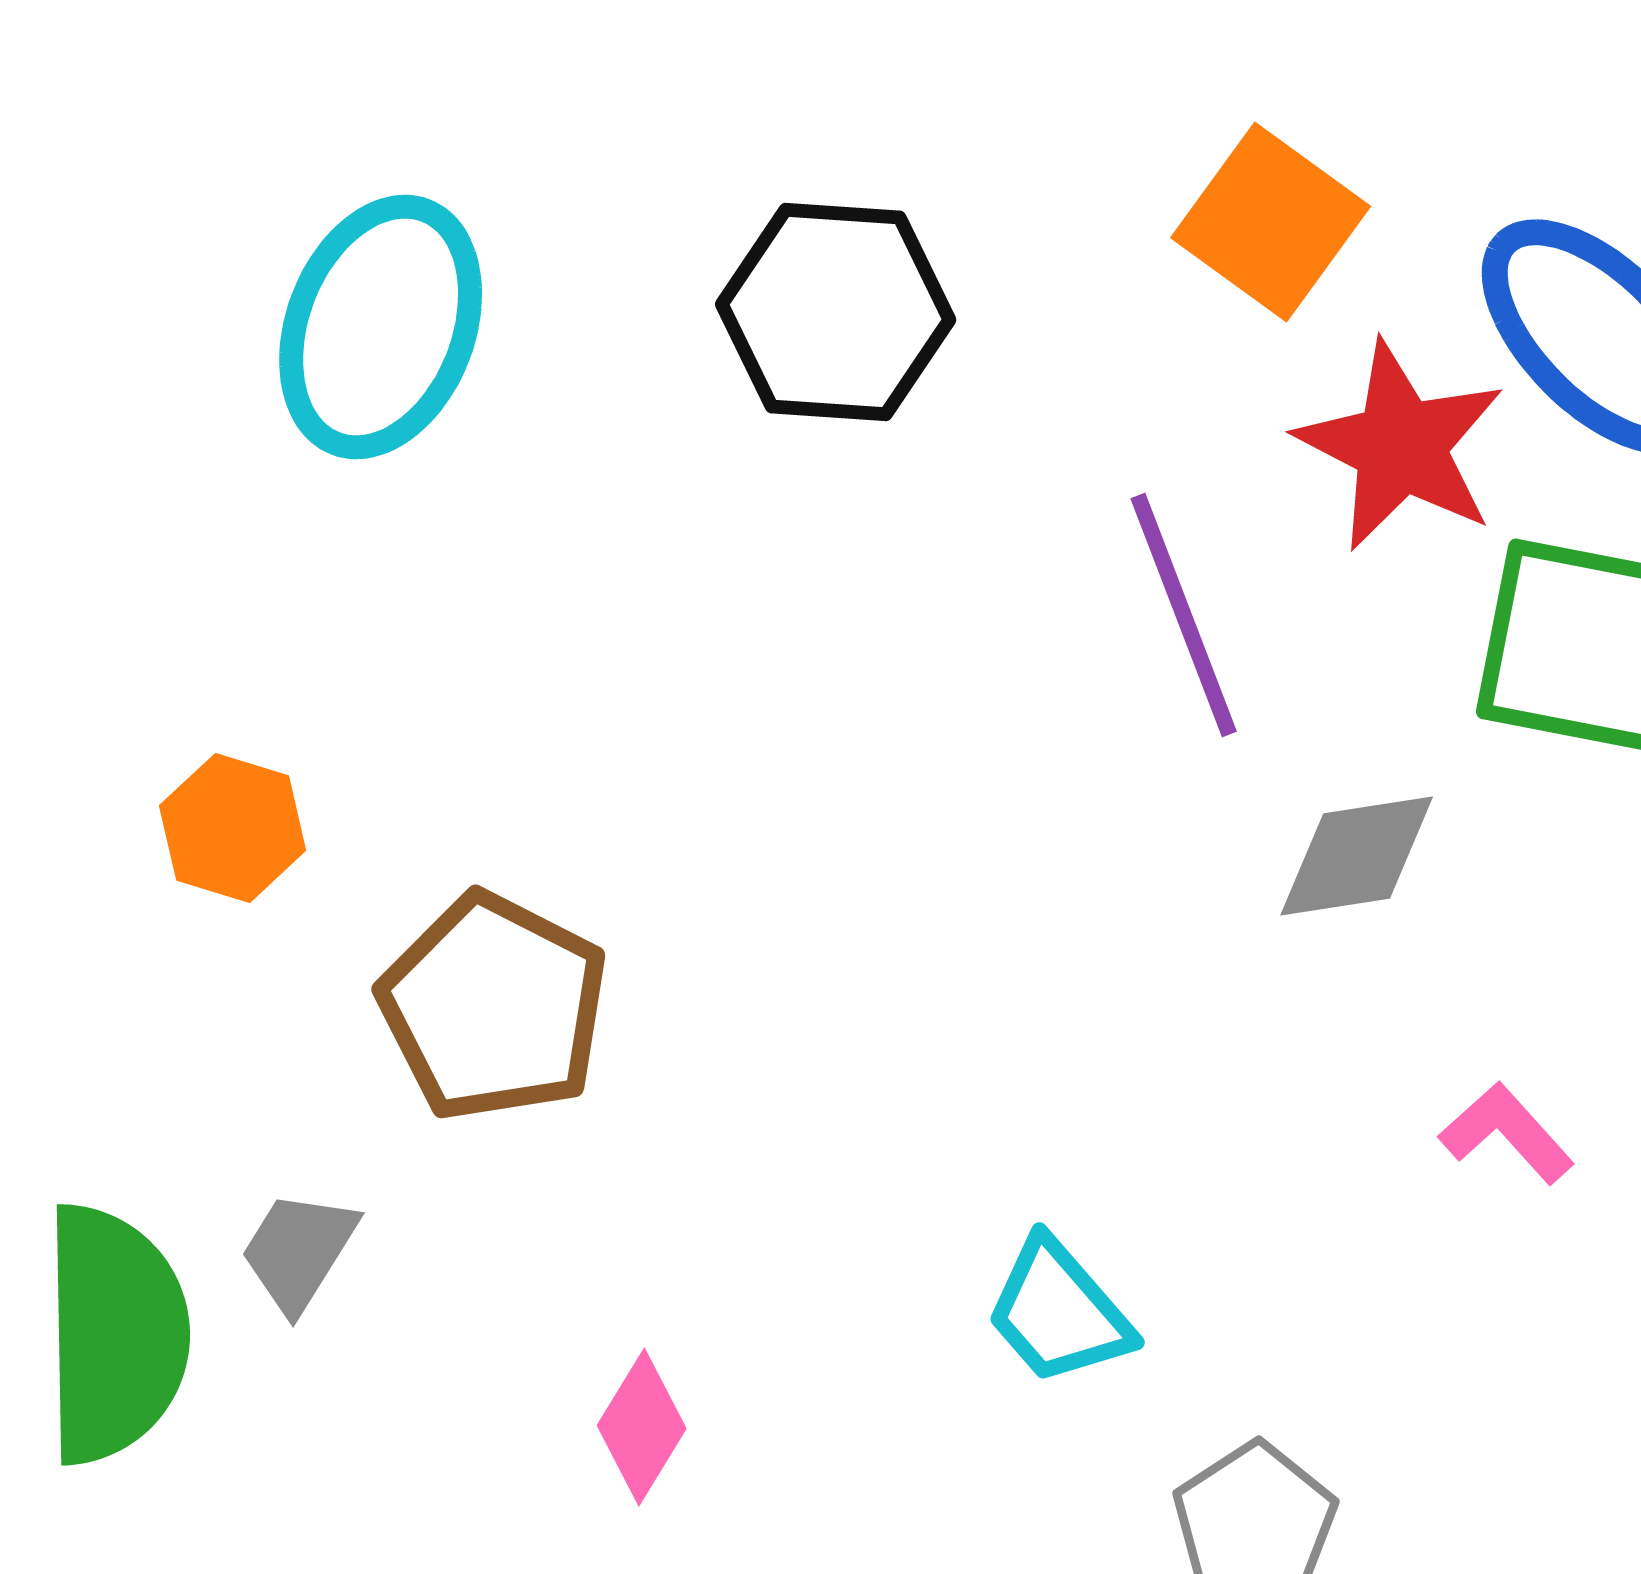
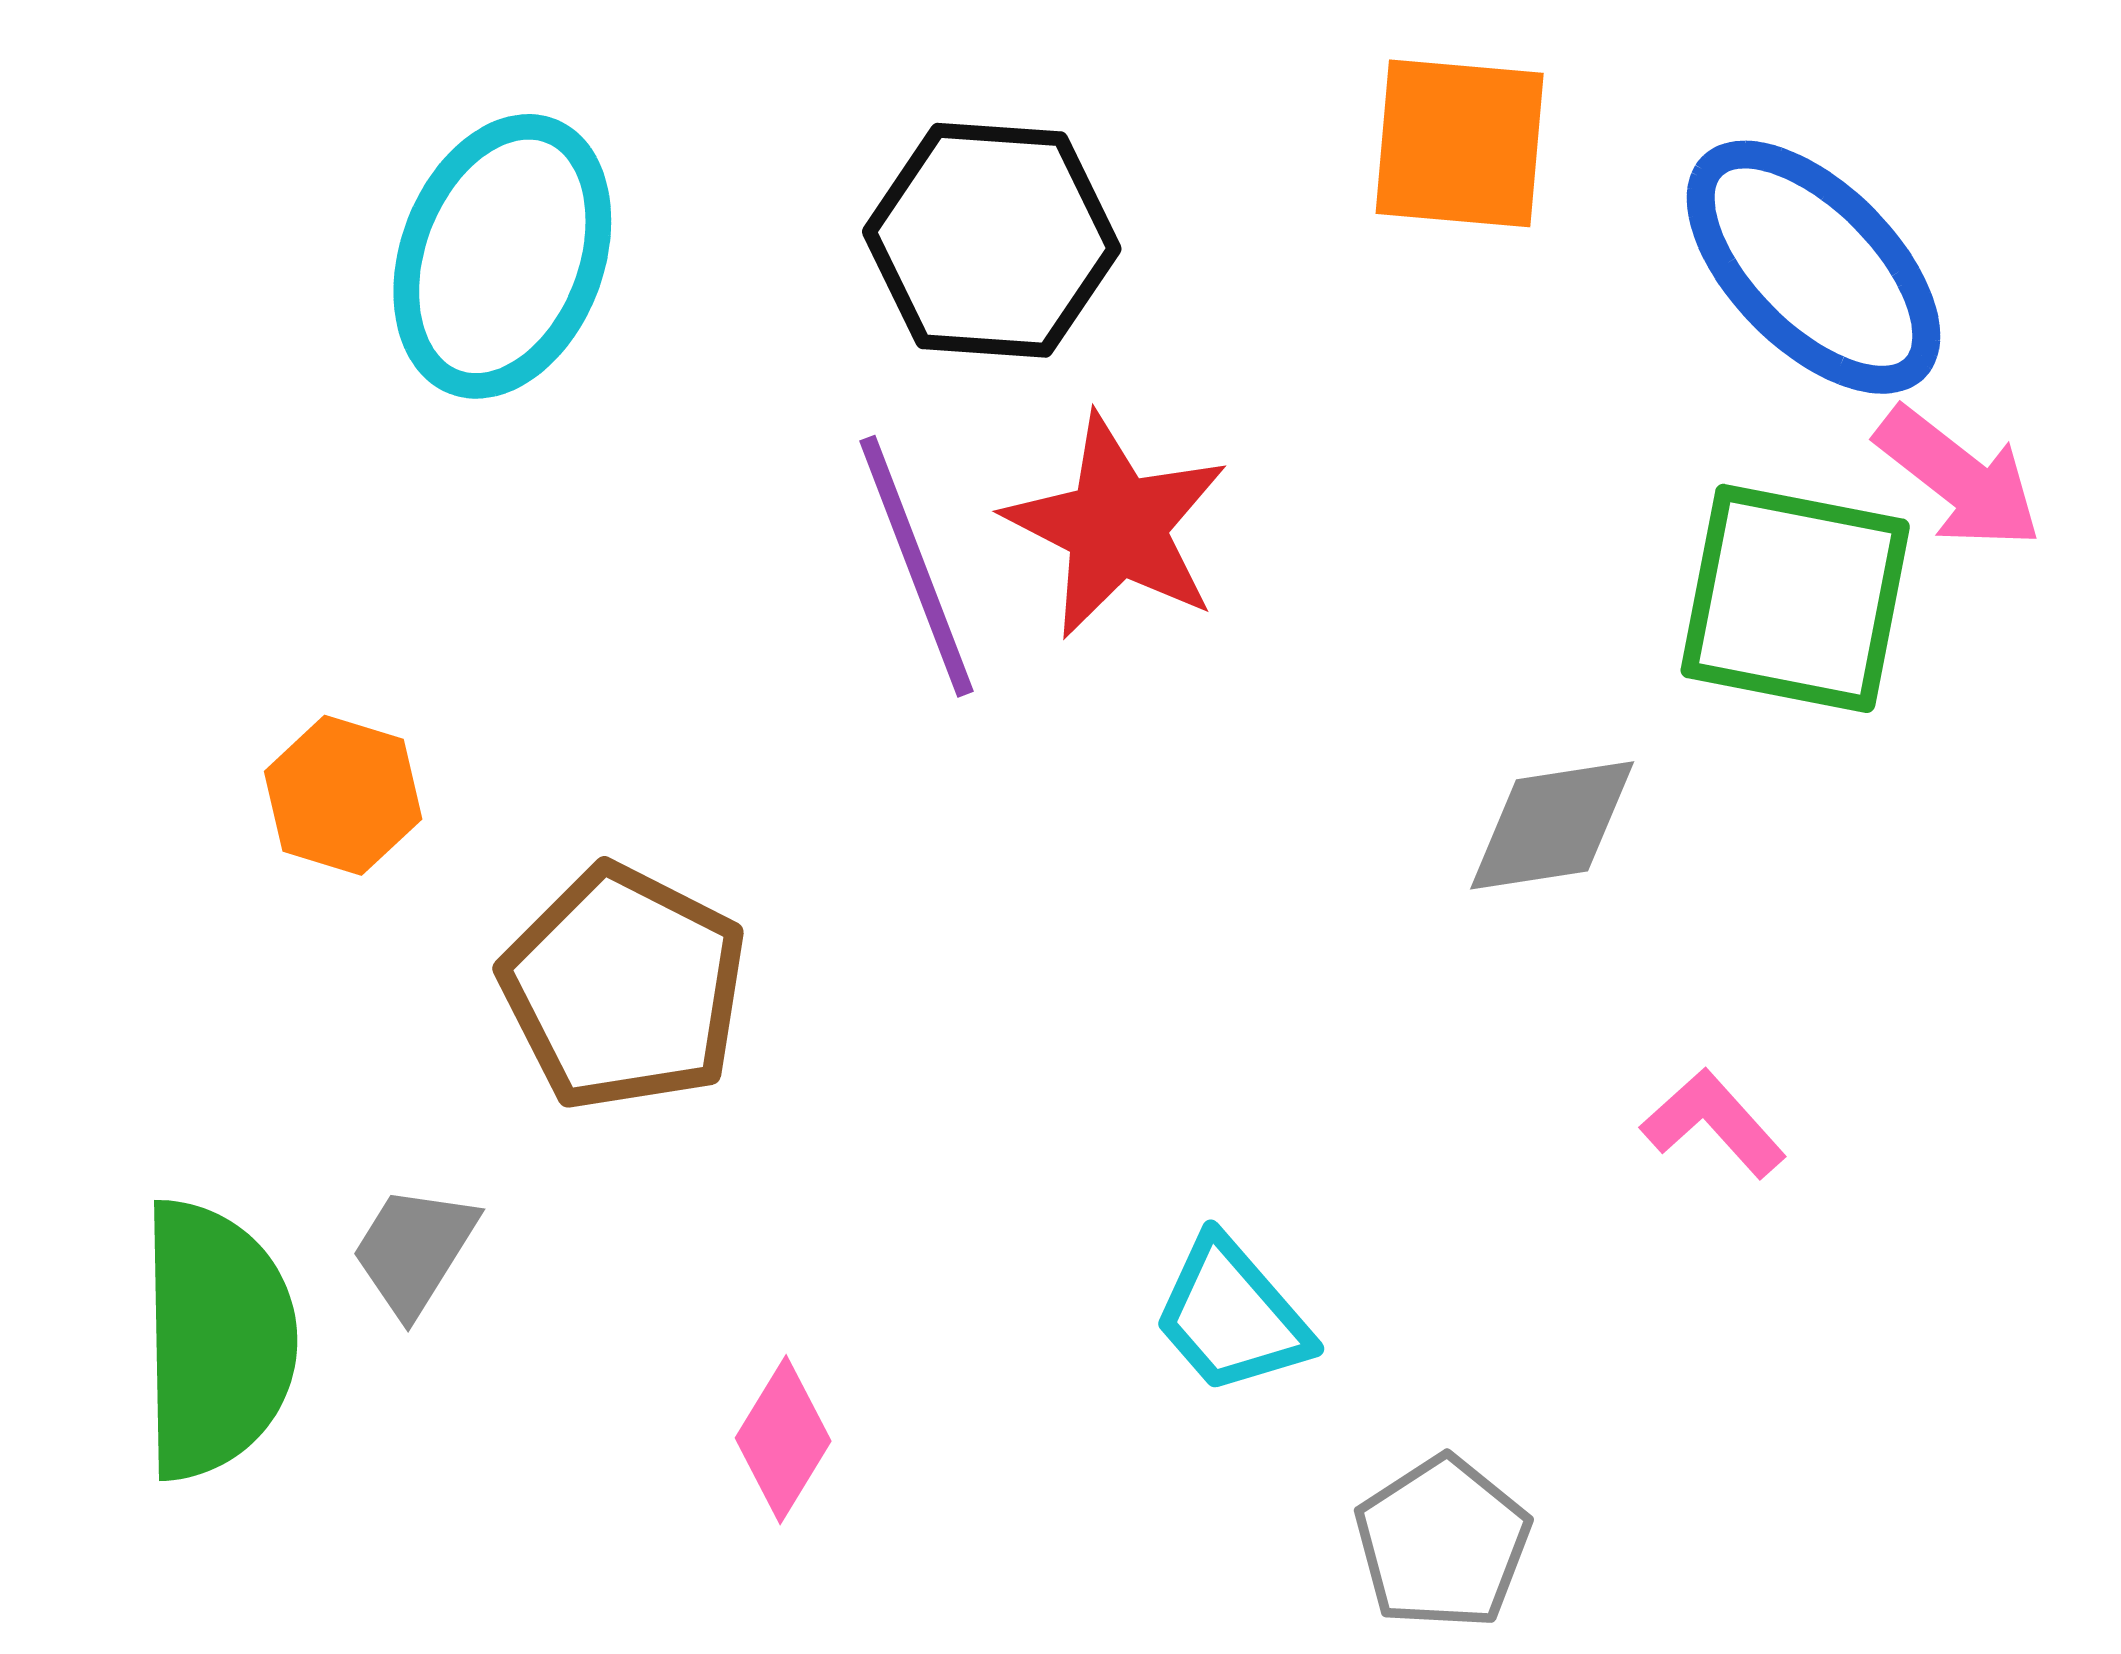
orange square: (1271, 222) -> (1460, 143), turned -31
red star: (1401, 446) -> (1116, 526), moved
purple line: (1184, 615) -> (916, 566), moved

